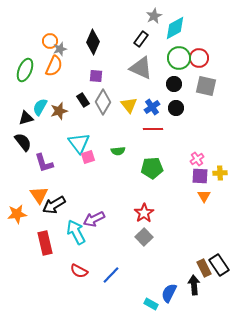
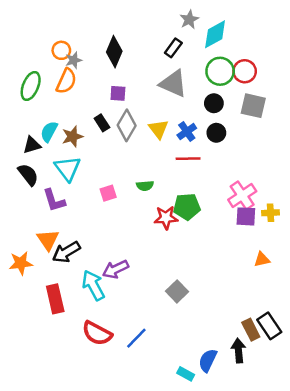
cyan triangle: (79, 143) -> (67, 168), moved
pink cross: (197, 159) -> (242, 196), size x1.6
orange triangle: (204, 196) -> (262, 259), moved, turned 48
red star: (144, 213) -> (166, 218), moved, turned 30
red semicircle: (79, 271) -> (97, 333), size x1.4

